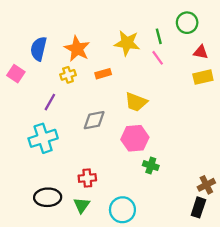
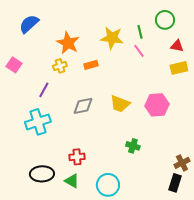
blue semicircle: (39, 49) -> (29, 24), moved, turned 35
yellow trapezoid: (136, 102) -> (120, 104), moved
pink hexagon: (135, 138) -> (157, 105), moved
green triangle: (82, 205) -> (72, 181), turned -35

